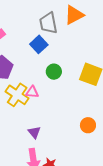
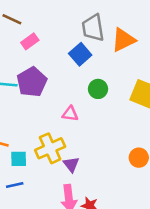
orange triangle: (74, 15) -> (123, 40), moved
yellow cross: (17, 95) -> (50, 148), moved, turned 30

